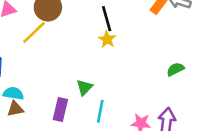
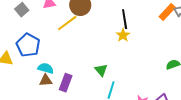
green triangle: (84, 87) -> (101, 70), turned -32
purple rectangle: (60, 110) -> (66, 83), moved

